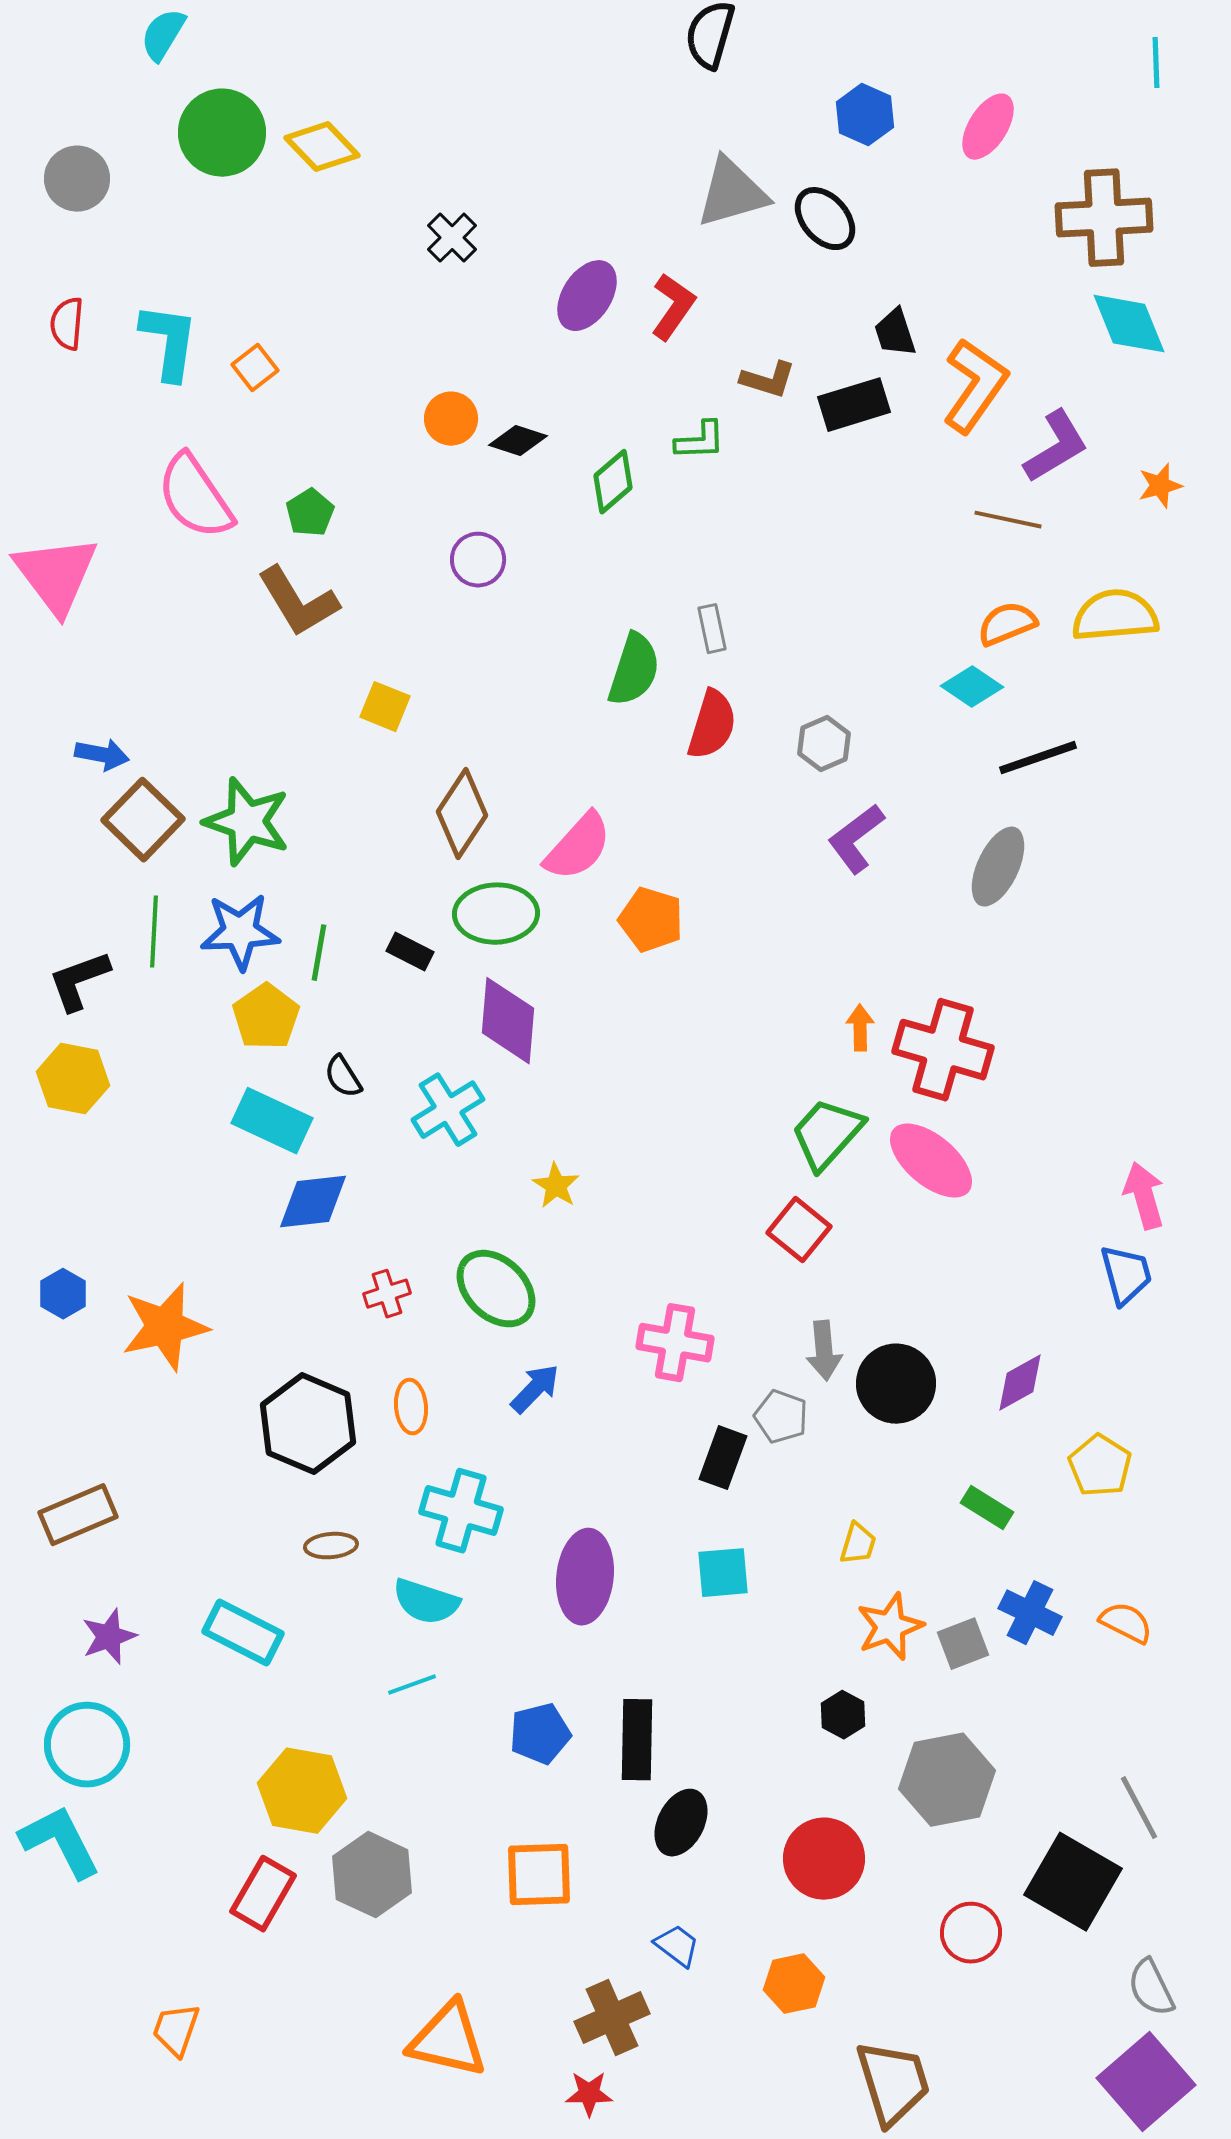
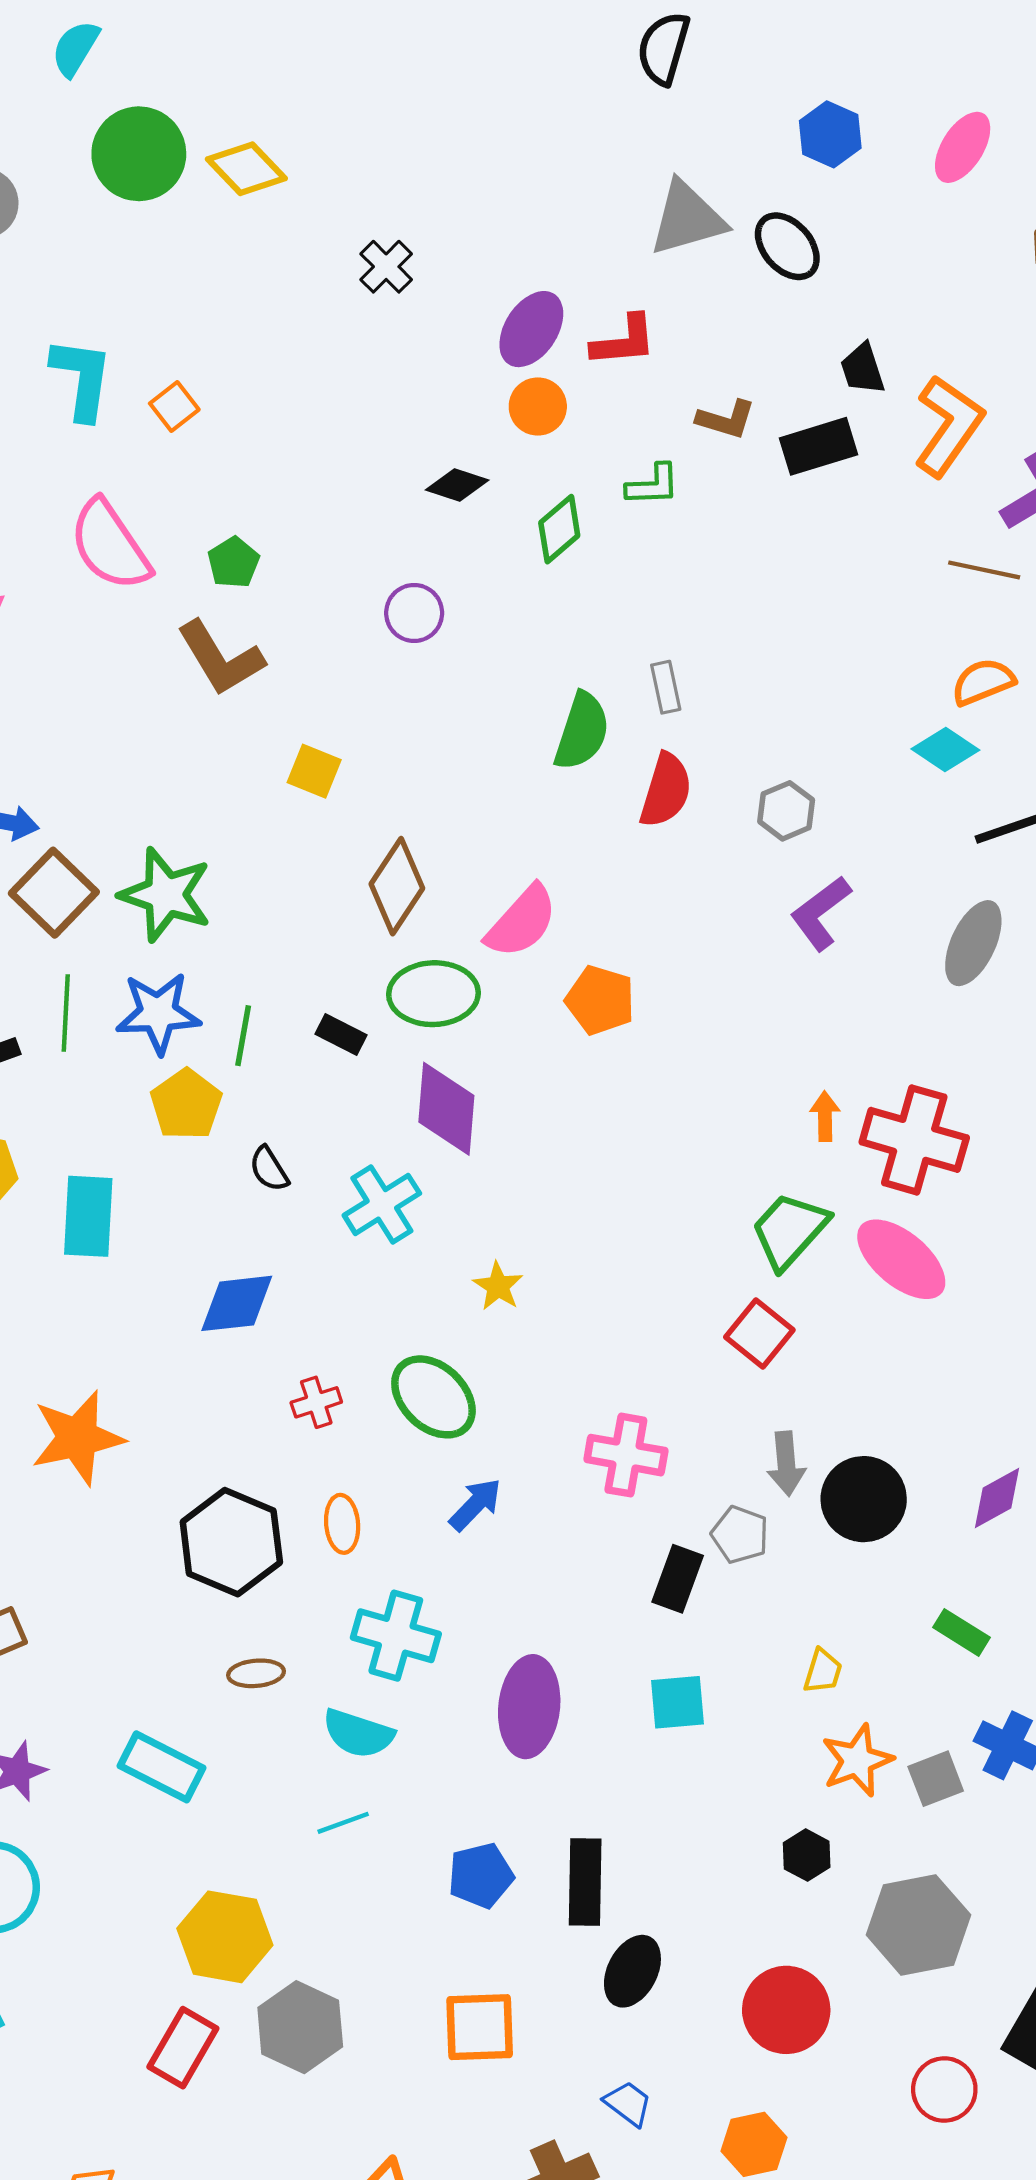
red L-shape: (673, 307) -> (624, 341), turned 50
orange circle: (451, 419) -> (538, 406), moved
cyan rectangle: (272, 1121) -> (88, 1216), moved, turned 68

